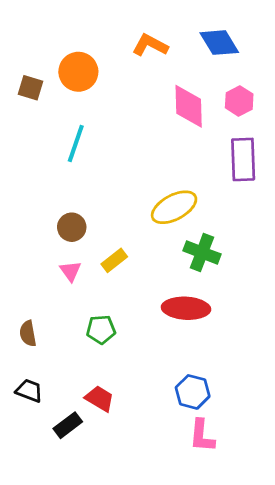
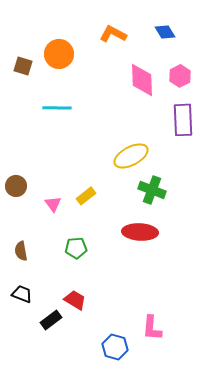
blue diamond: (219, 43) -> (165, 32), size x0.7
cyan line: (76, 143) -> (57, 108), turned 72
brown circle: (72, 227) -> (16, 186), moved
blue hexagon: (193, 392) -> (115, 347), moved

